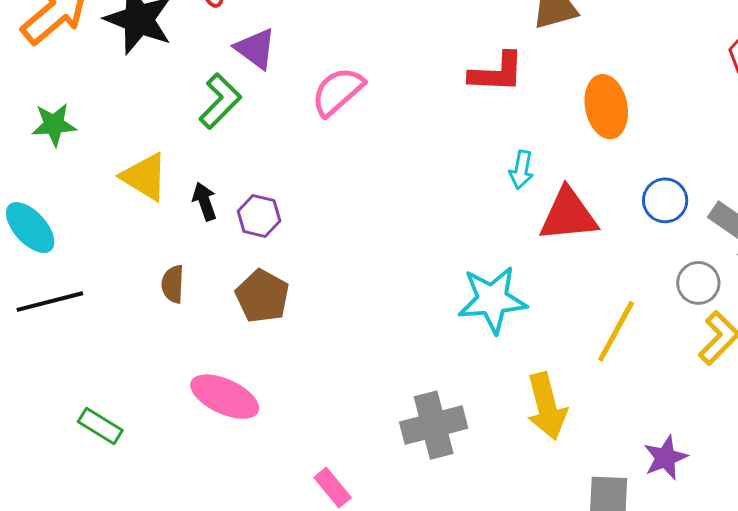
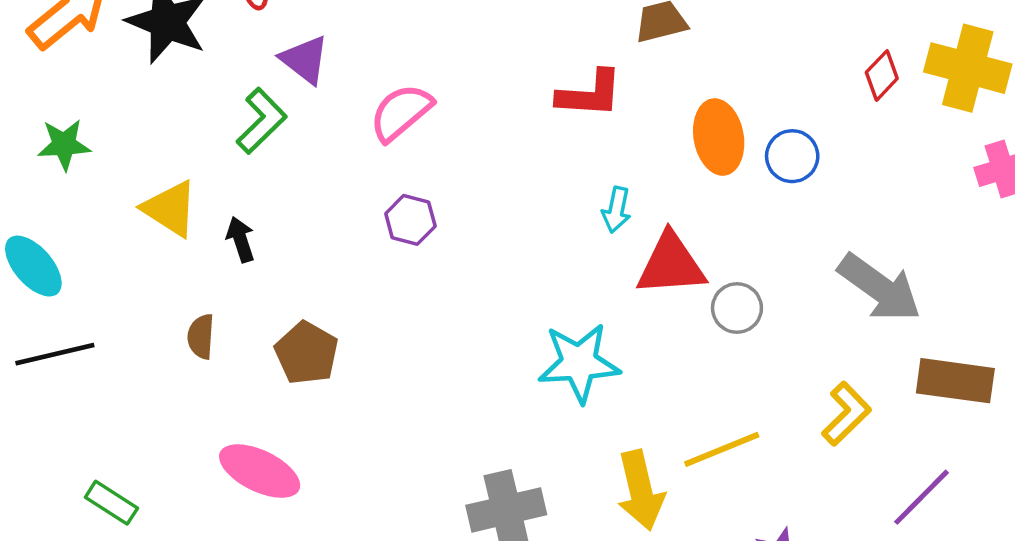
blue circle: (665, 200) -> (792, 156), moved
purple hexagon: (259, 216) -> (410, 220), moved
gray circle: (698, 283) -> (737, 308), moved
yellow line: (616, 331) -> (722, 449), moved, turned 38

